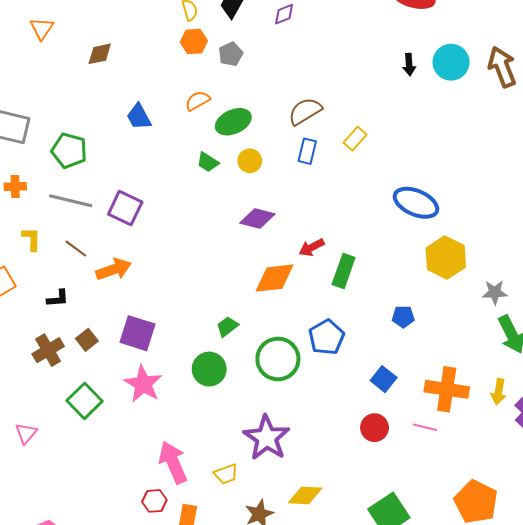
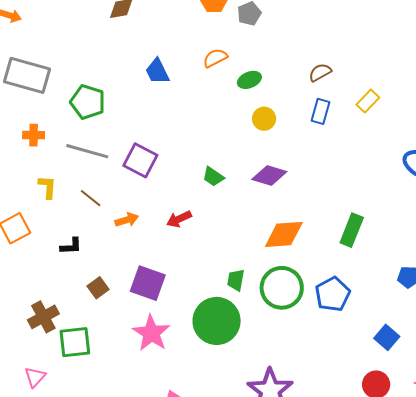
brown semicircle: (305, 111) -> (320, 72), size x0.7
green ellipse: (233, 122) -> (249, 80), size x0.7
green trapezoid: (208, 162) -> (213, 177), moved
red arrow: (312, 247) -> (179, 219), moved
orange arrow: (114, 269) -> (127, 220), size x0.7
green trapezoid: (227, 326) -> (236, 280), turned -45
brown cross: (48, 350) -> (43, 317), moved
green circle: (278, 359) -> (282, 288), moved
green circle: (209, 369) -> (217, 321), size x1.4
green square: (85, 401) -> (75, 342), moved, turned 36

